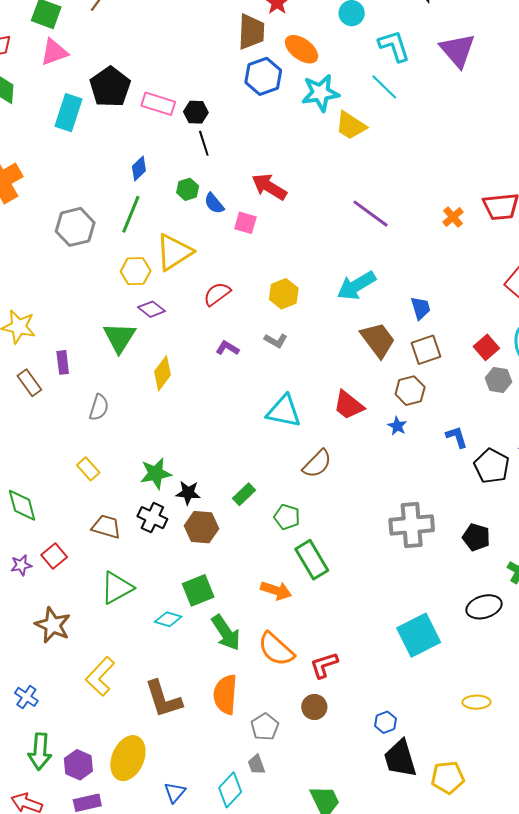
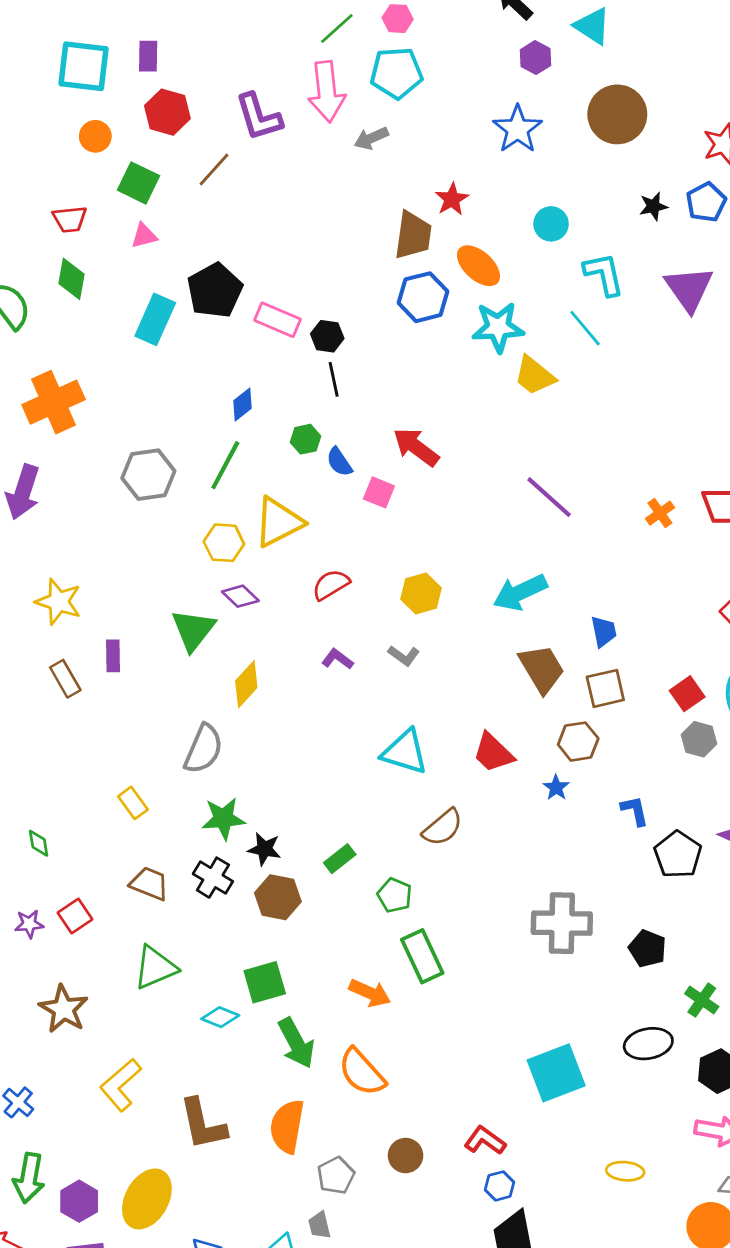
pink triangle: (54, 52) -> (144, 236), size x0.7
gray semicircle: (99, 407) -> (203, 749), moved, size x1.4
green diamond: (22, 505) -> (39, 843), size x0.6
red L-shape: (324, 665) -> (485, 1140), moved, turned 48

